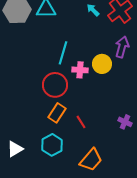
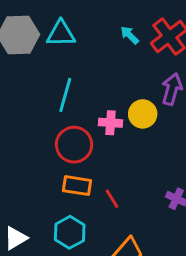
cyan line: (63, 53) -> (65, 95), moved
orange rectangle: (57, 113) -> (77, 186), turned 66

